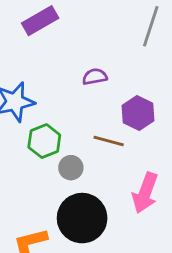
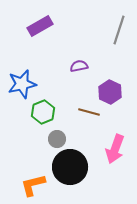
gray circle: (71, 168) -> (57, 139), moved

